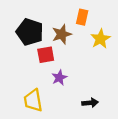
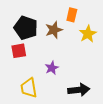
red square: (46, 55) -> (19, 51), moved
black arrow: (90, 103) -> (79, 90), size x1.5

